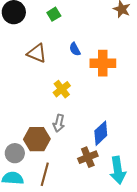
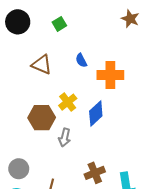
blue diamond: (101, 133) -> (96, 114), moved
brown hexagon: (37, 139) -> (42, 118), moved

